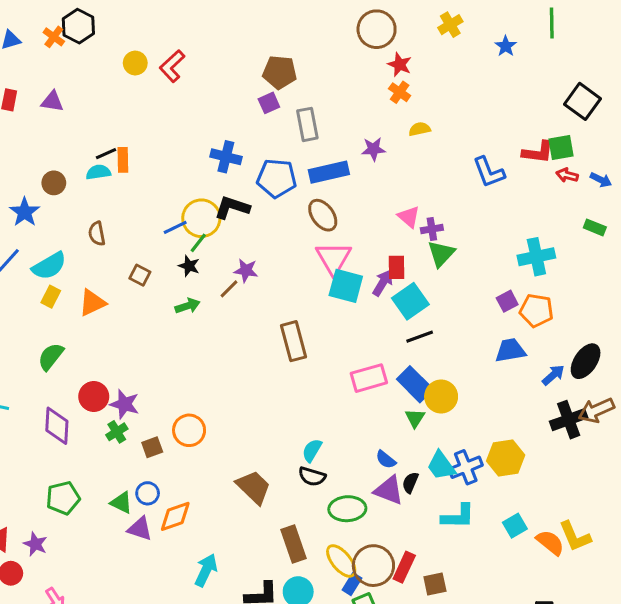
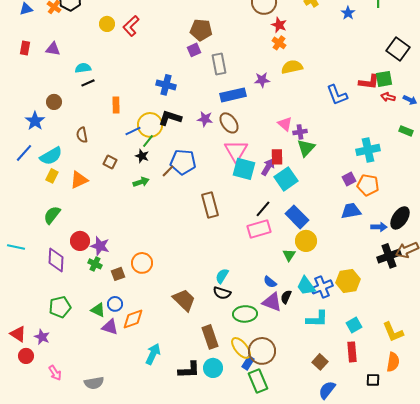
yellow semicircle: (420, 129) -> (292, 67), size x1.5
orange rectangle: (123, 160) -> (116, 105), moved
cyan semicircle: (98, 172) -> (83, 68), moved
blue pentagon: (277, 178) -> (183, 162), moved
purple star: (246, 270) -> (205, 119), moved
black line: (420, 337) -> (263, 209), moved, turned -30
blue arrow: (553, 375) -> (379, 227), turned 42
blue rectangle: (415, 384) -> (297, 217), moved
green cross: (117, 432) -> (95, 264), turned -32
orange semicircle: (550, 543) -> (393, 362), moved, turned 60
red rectangle: (404, 567) -> (352, 352), moved, turned -30
brown square: (435, 584) -> (320, 362), moved, turned -35

